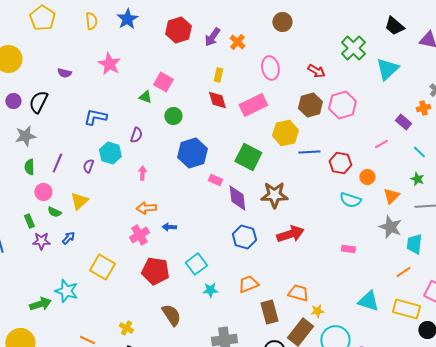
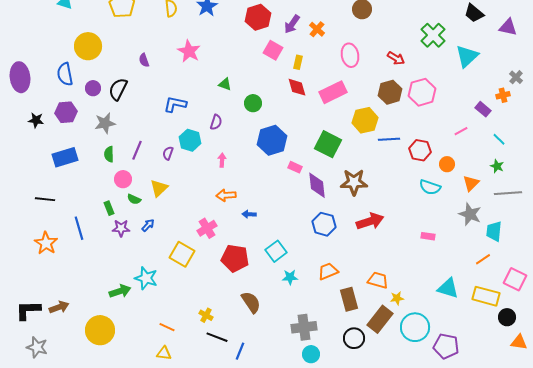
purple semicircle: (64, 73) -> (144, 60), turned 56
pink square: (163, 82) -> (273, 50), moved
pink cross: (139, 235) -> (207, 228), moved

